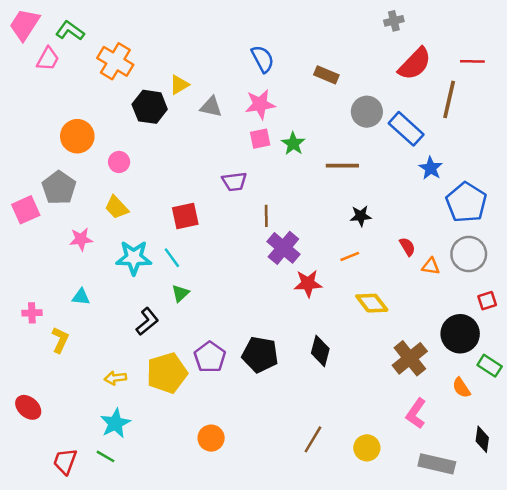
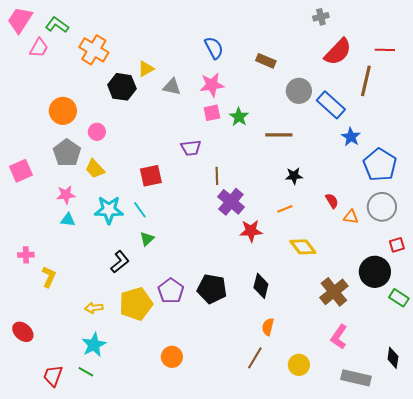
gray pentagon: (59, 188) -> (67, 153), moved
cyan triangle: (81, 297) -> (68, 220), moved
orange semicircle: (461, 388) -> (268, 327), moved, turned 48

